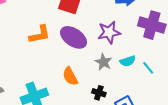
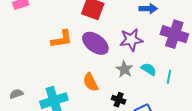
cyan semicircle: (128, 61) -> (149, 69), turned -133
cyan line: (148, 68) -> (169, 77), turned 48

